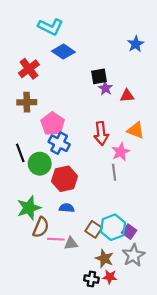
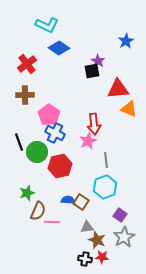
purple star: (105, 88) -> (98, 61), moved
red triangle: (127, 96) -> (118, 89), size x1.6
orange triangle: (136, 130) -> (129, 109), moved
pink star: (121, 152) -> (88, 141), moved
green star: (29, 208) -> (27, 193), size x0.7
blue semicircle: (67, 208) -> (68, 200), moved
cyan hexagon: (113, 227) -> (105, 187), moved
brown square: (94, 229) -> (81, 202), moved
gray triangle: (71, 243) -> (87, 227), moved

